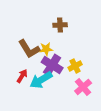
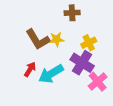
purple cross: (52, 65) -> (82, 63), moved
yellow cross: (75, 66) -> (89, 43), moved

